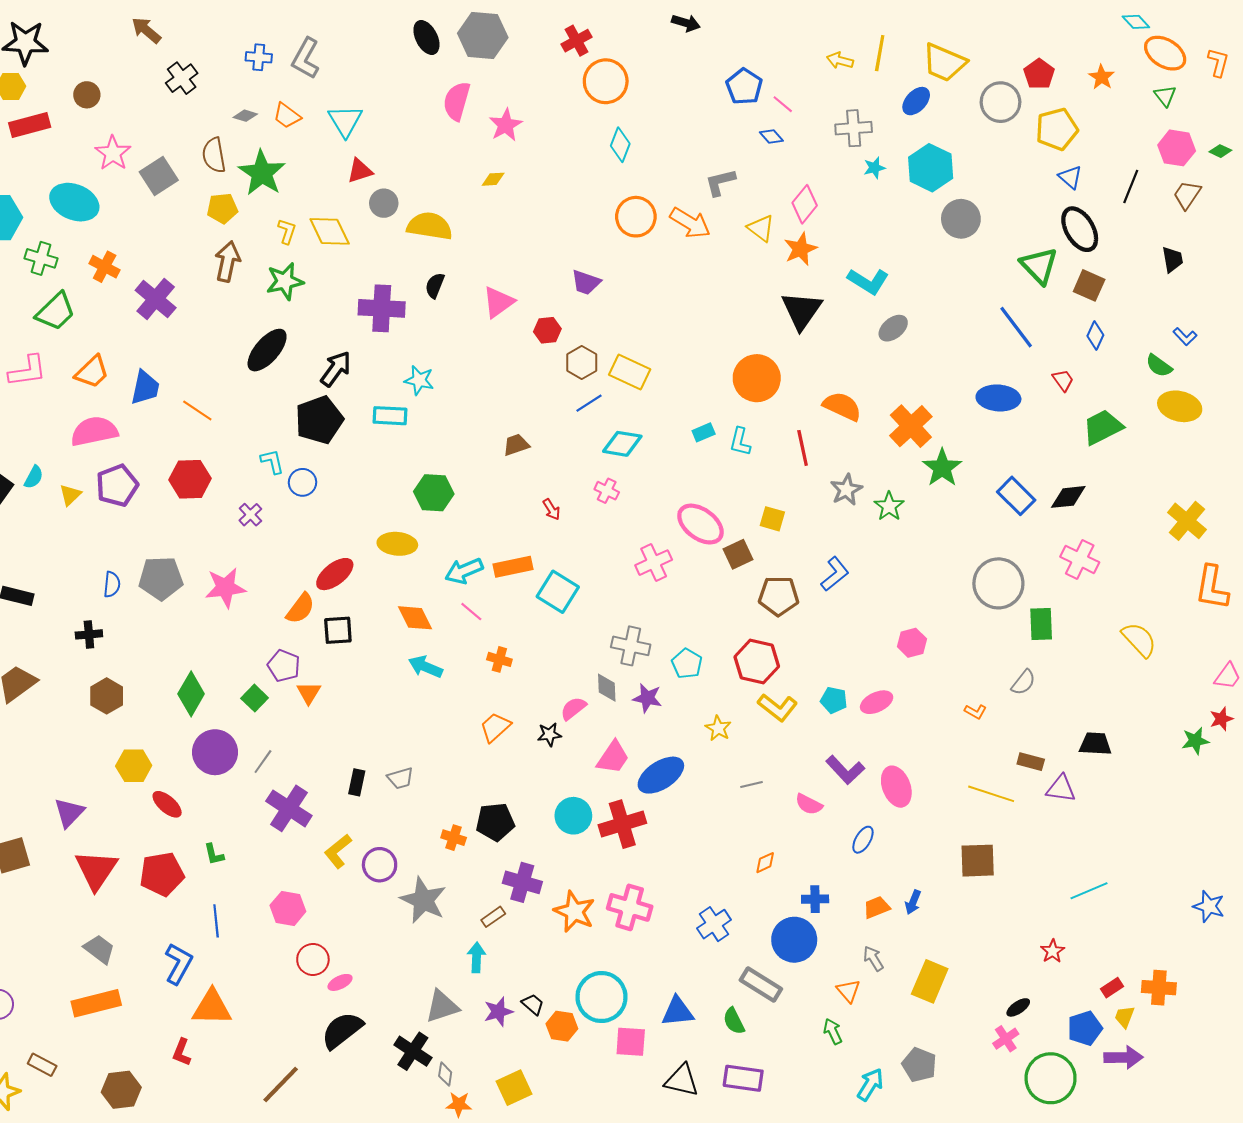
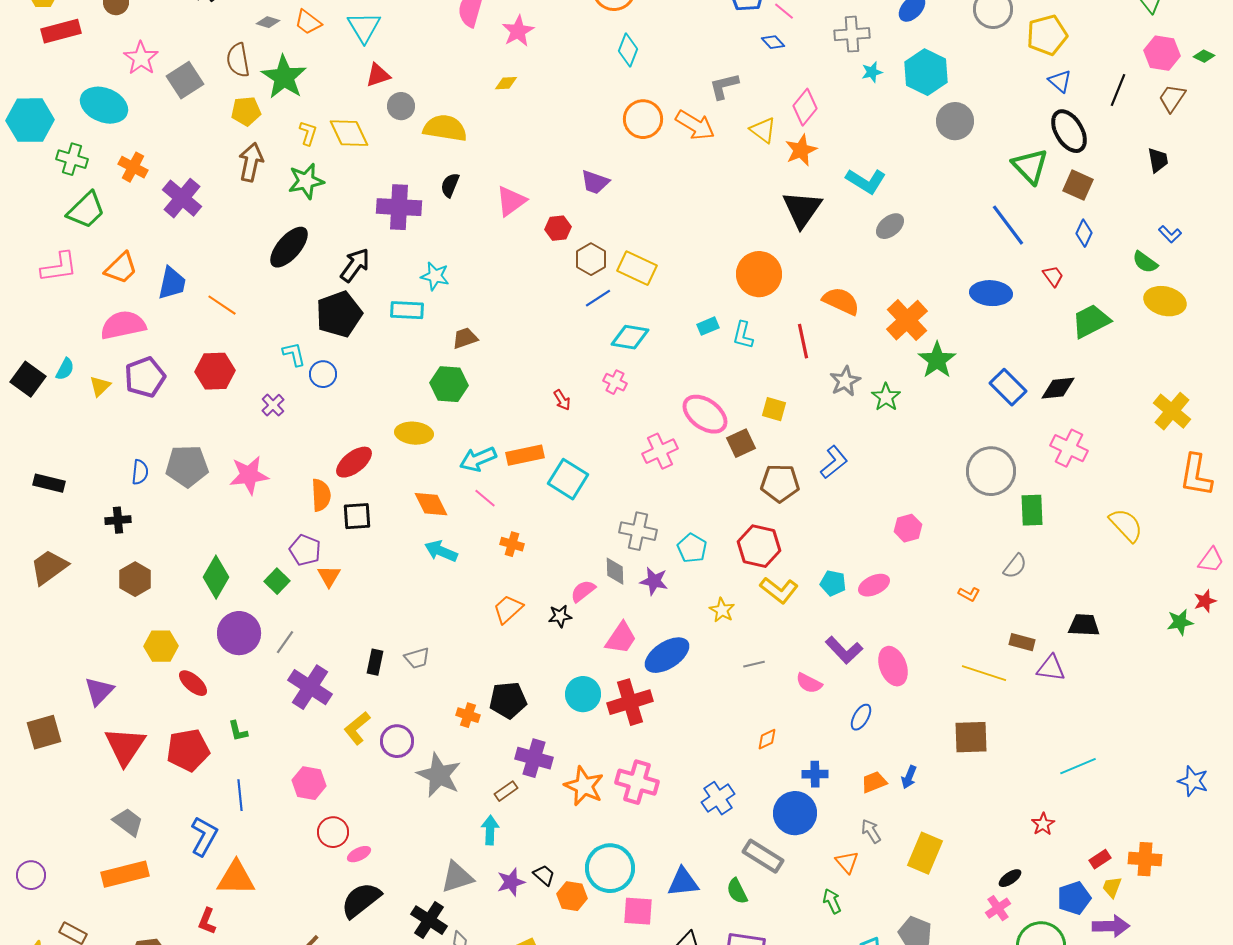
brown trapezoid: (516, 445) -> (465, 338), moved
orange semicircle: (300, 608) -> (321, 495), turned -40

